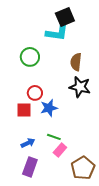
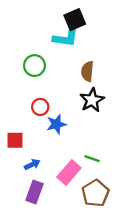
black star: (80, 87) -> (92, 100), turned 30
red square: (24, 110) -> (15, 140), moved
green line: (54, 137) -> (92, 159), moved
pink rectangle: (60, 150) -> (69, 173), size x1.5

